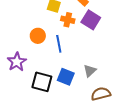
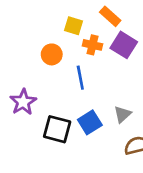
orange circle: (38, 36) -> (52, 54), moved
blue square: (66, 77) -> (90, 122), turned 36

